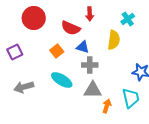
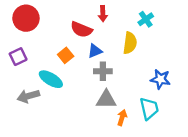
red circle: (34, 18) -> (26, 18), moved
blue triangle: (83, 47) -> (95, 51), turned -40
cyan ellipse: (62, 80) -> (51, 79), moved

